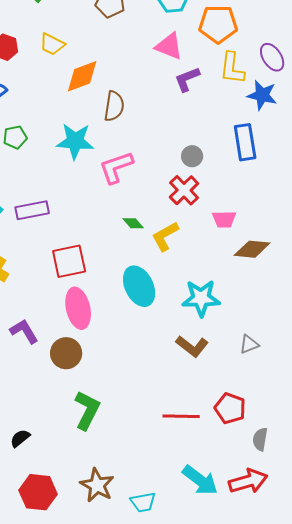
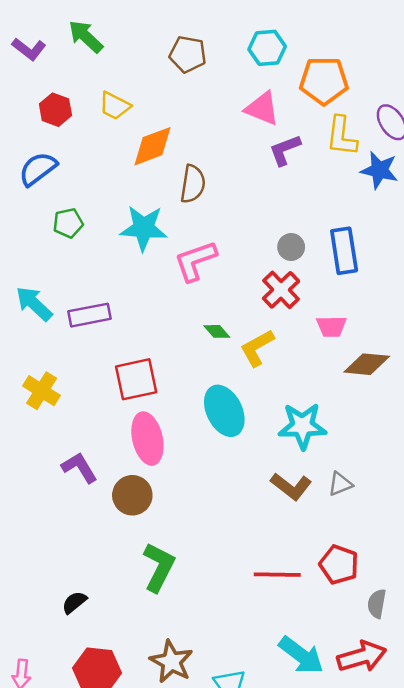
blue rectangle: (245, 142) -> (344, 251), moved
gray triangle: (249, 344) -> (340, 484), moved

